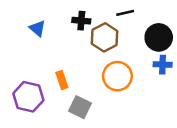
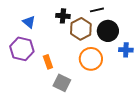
black circle: (159, 37) -> (108, 31), moved
purple hexagon: (28, 97) -> (22, 49), moved

